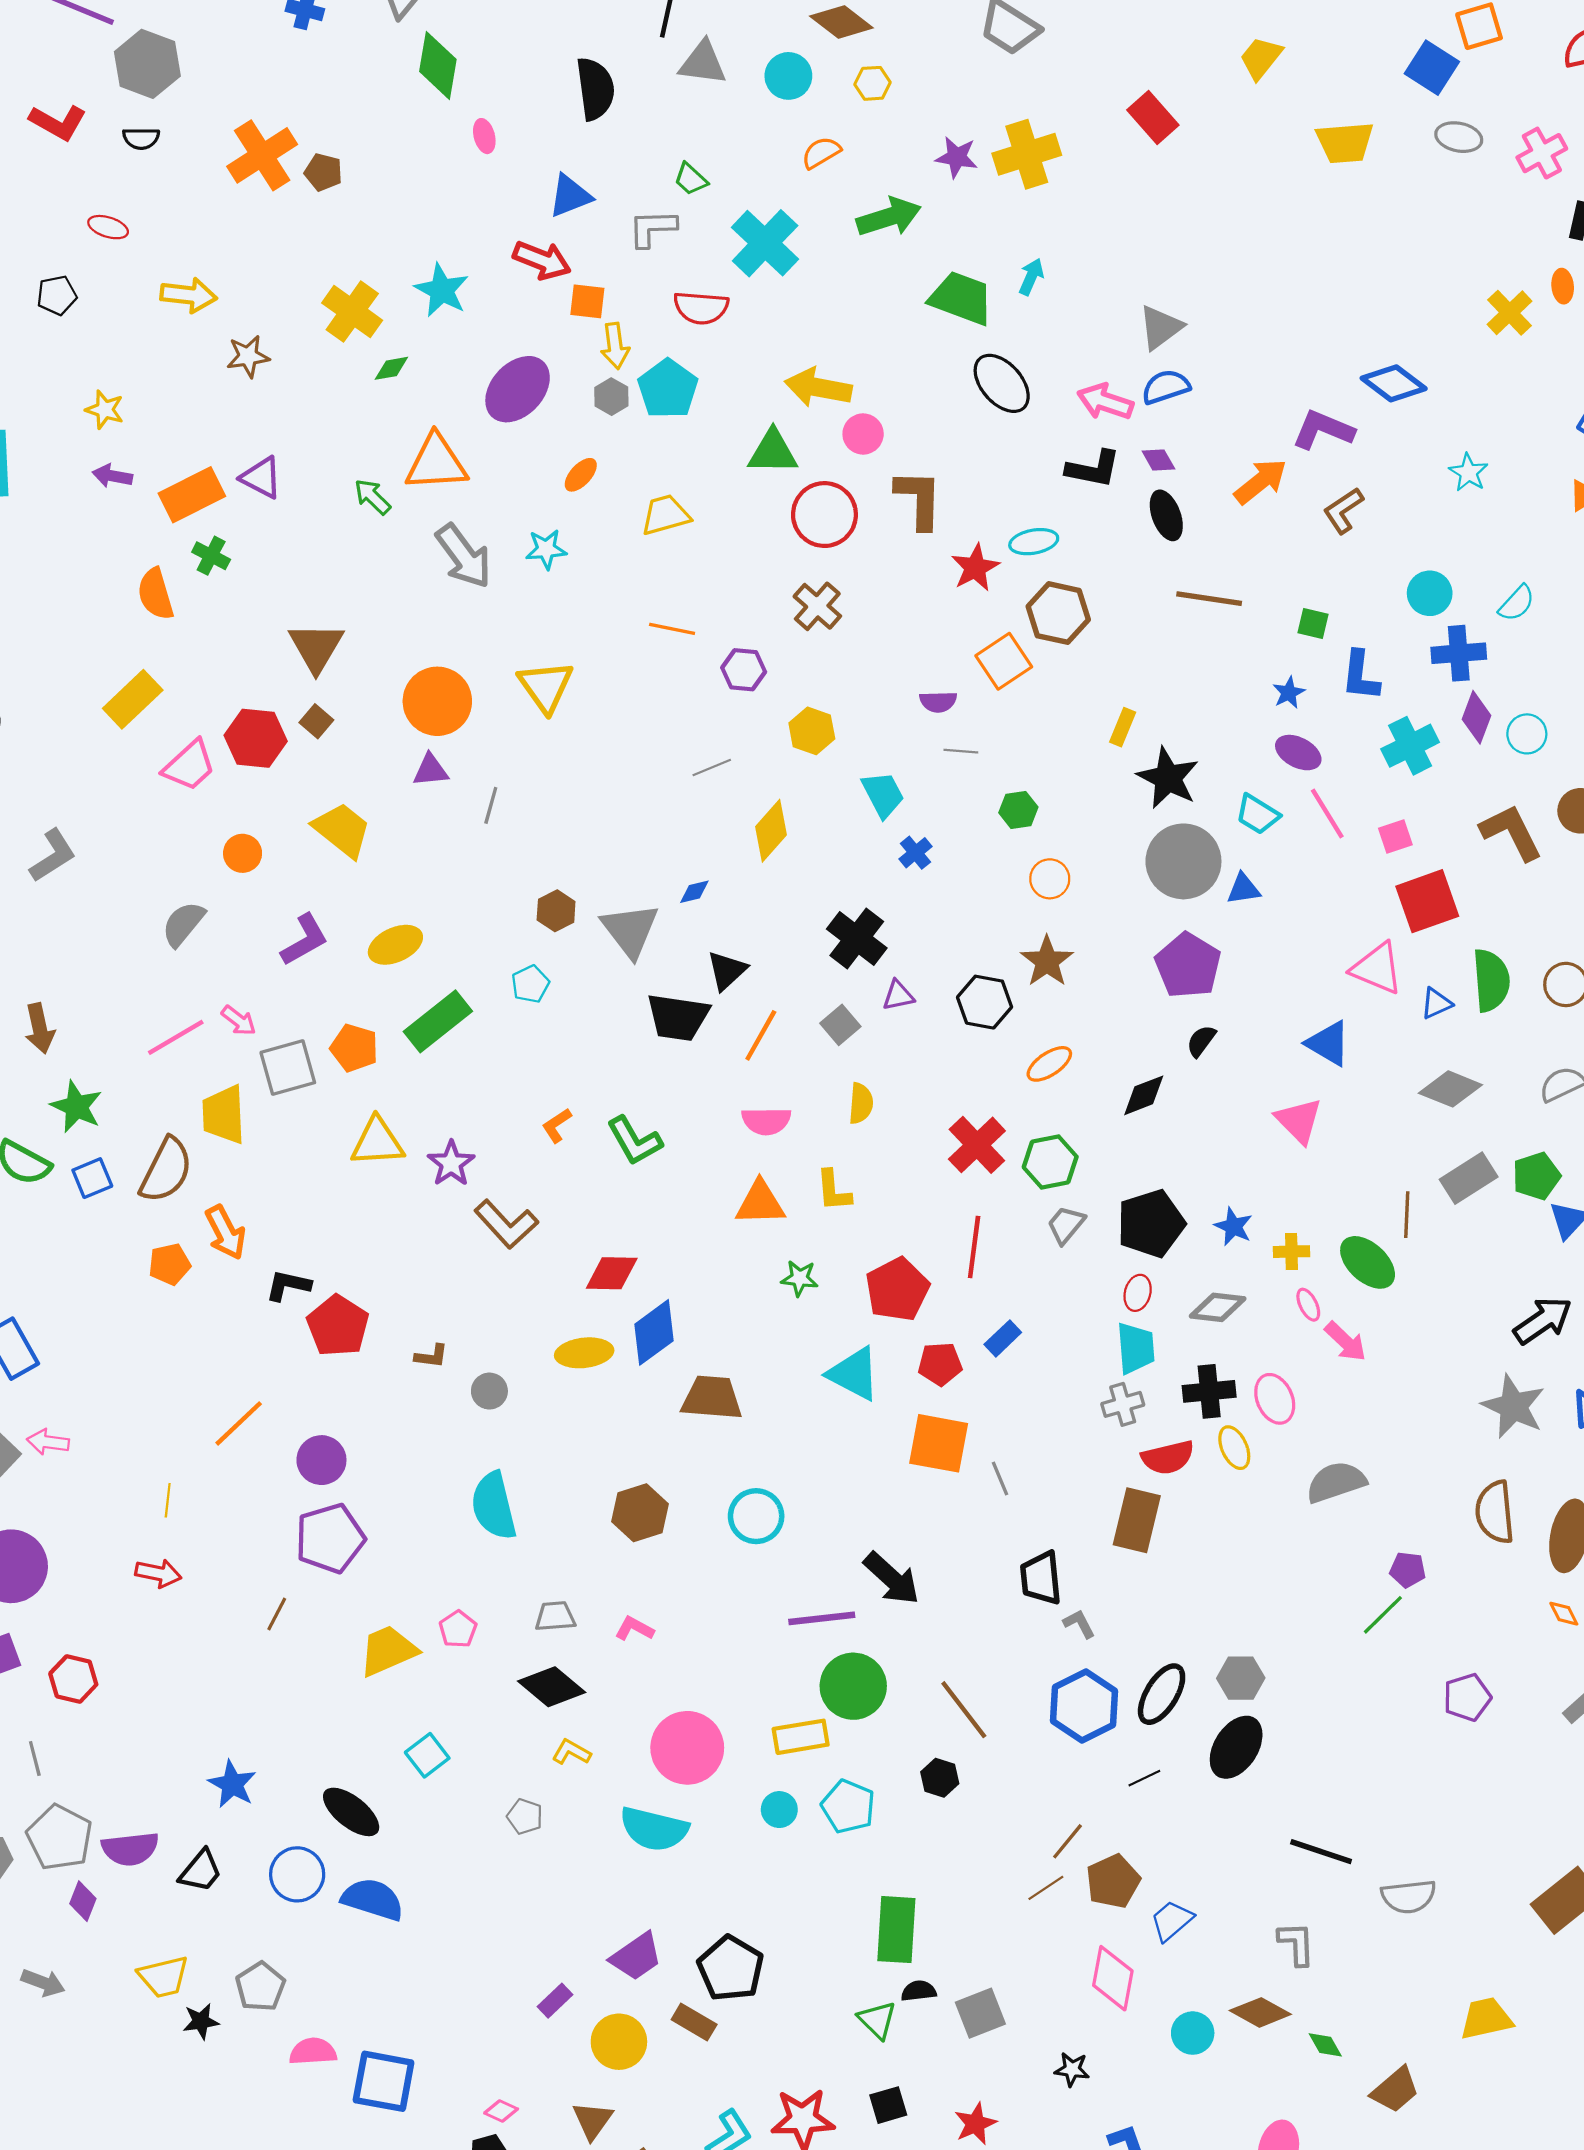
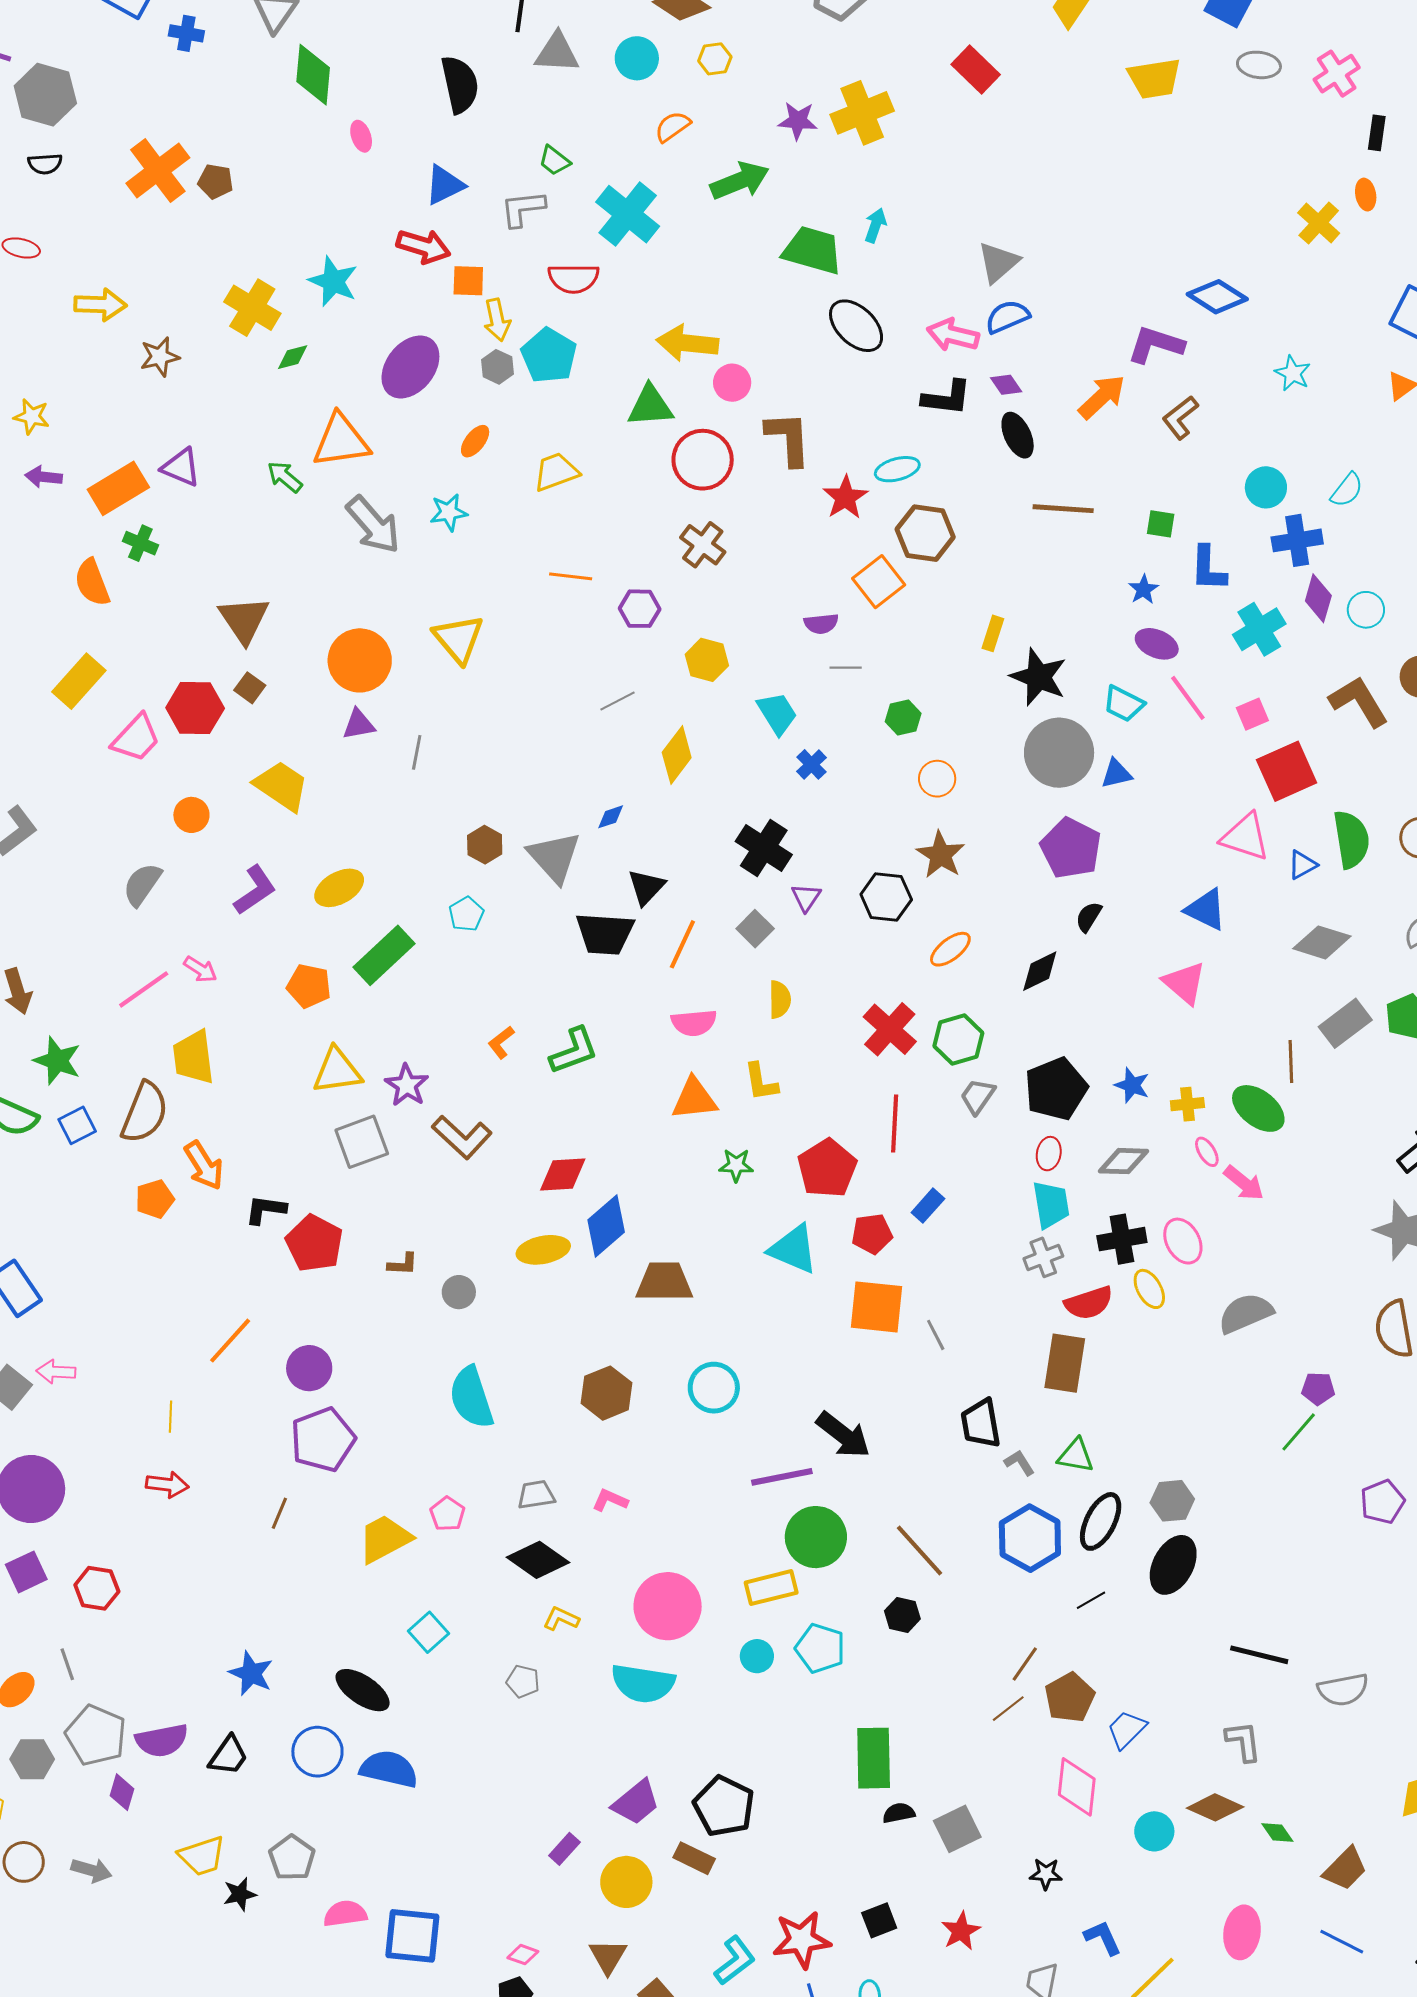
purple triangle: (898, 996) -> (806, 897), turned -40
gray square: (288, 1068) -> (362, 1142), moved
green L-shape: (634, 1141) -> (574, 1051), turned -76
green triangle: (877, 2020) -> (1076, 1456), moved, turned -30

